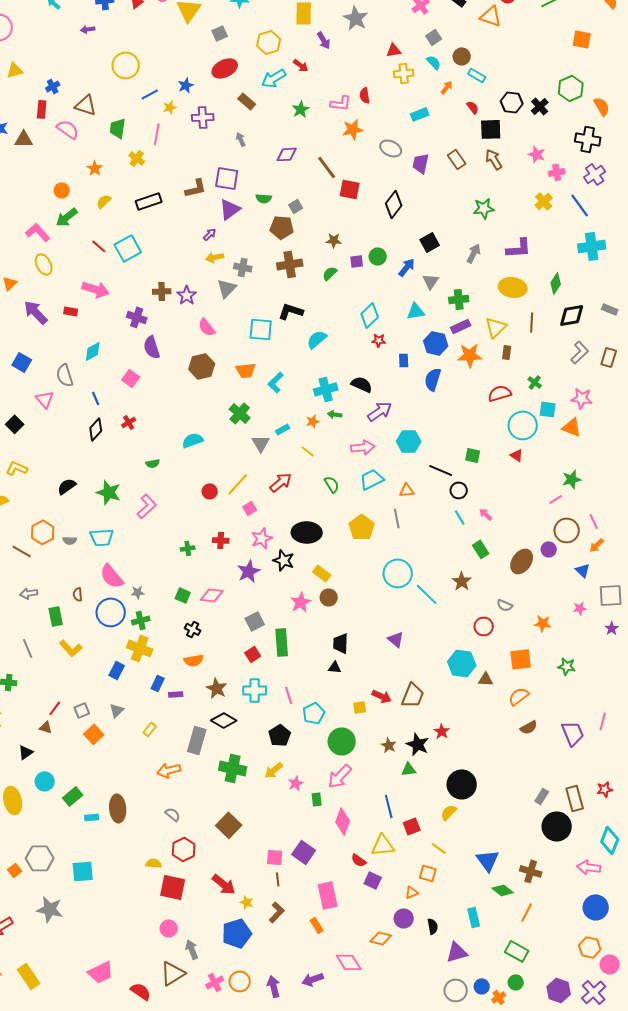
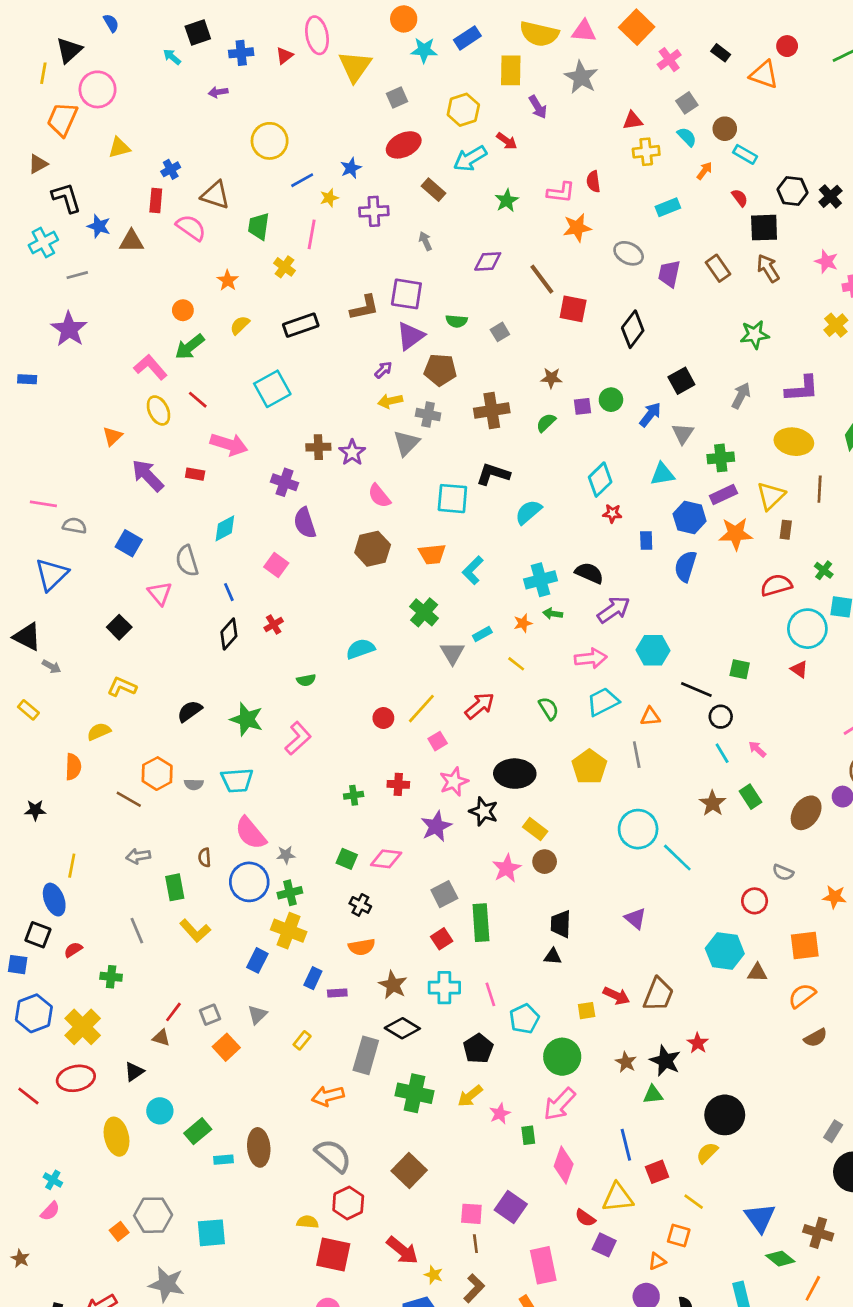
brown pentagon: (282, 227) -> (440, 370), moved
red line: (99, 246) -> (198, 400), moved
brown star: (462, 581) -> (713, 803), moved
gray semicircle: (173, 814) -> (333, 1156), size x1.8

